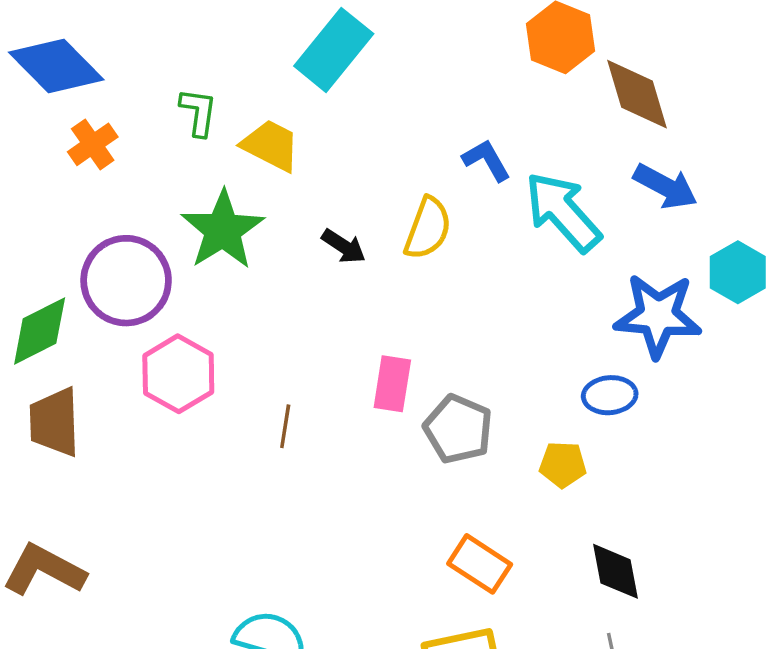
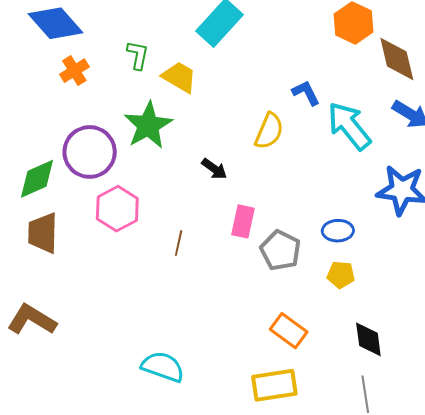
black arrow: (344, 246) -> (214, 169), moved
blue ellipse: (610, 395) -> (338, 231), moved

